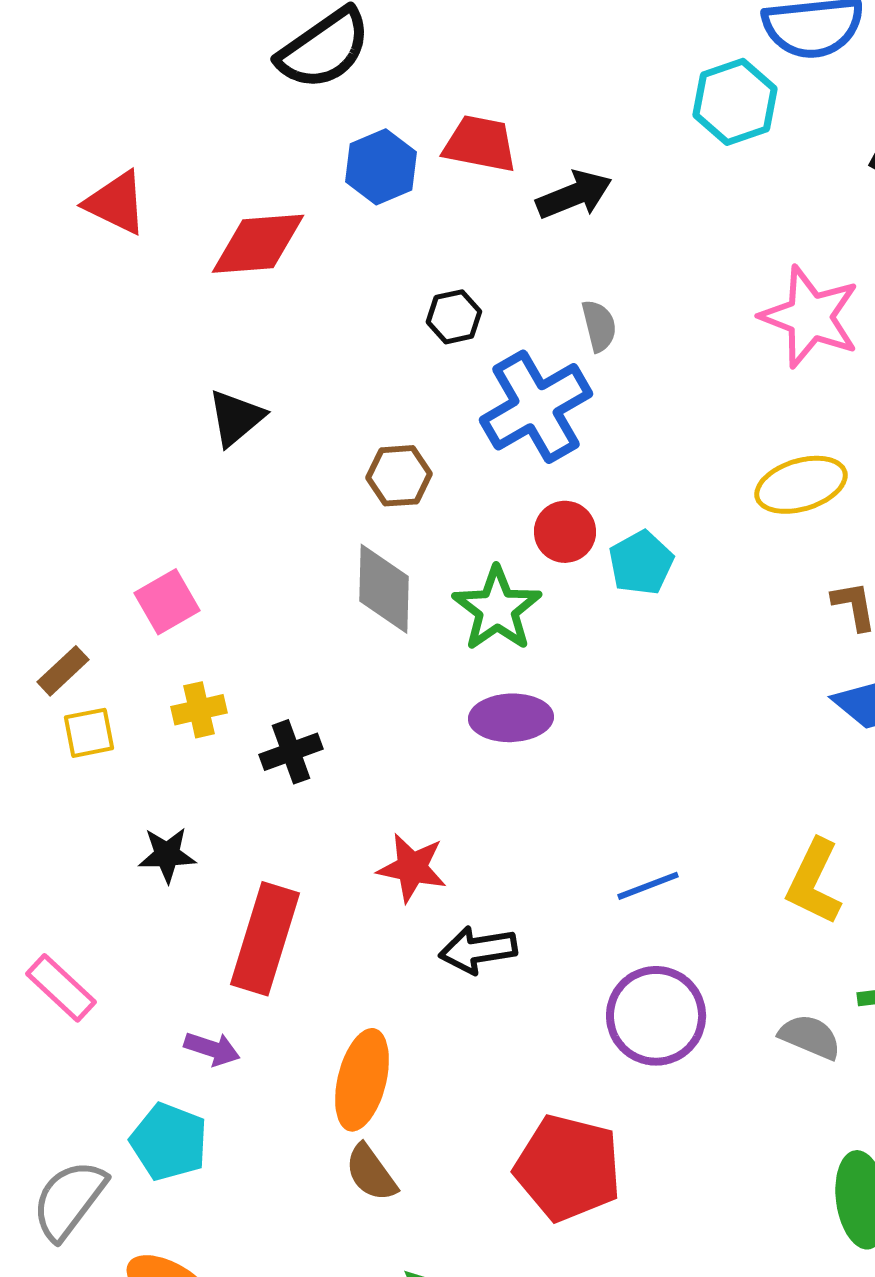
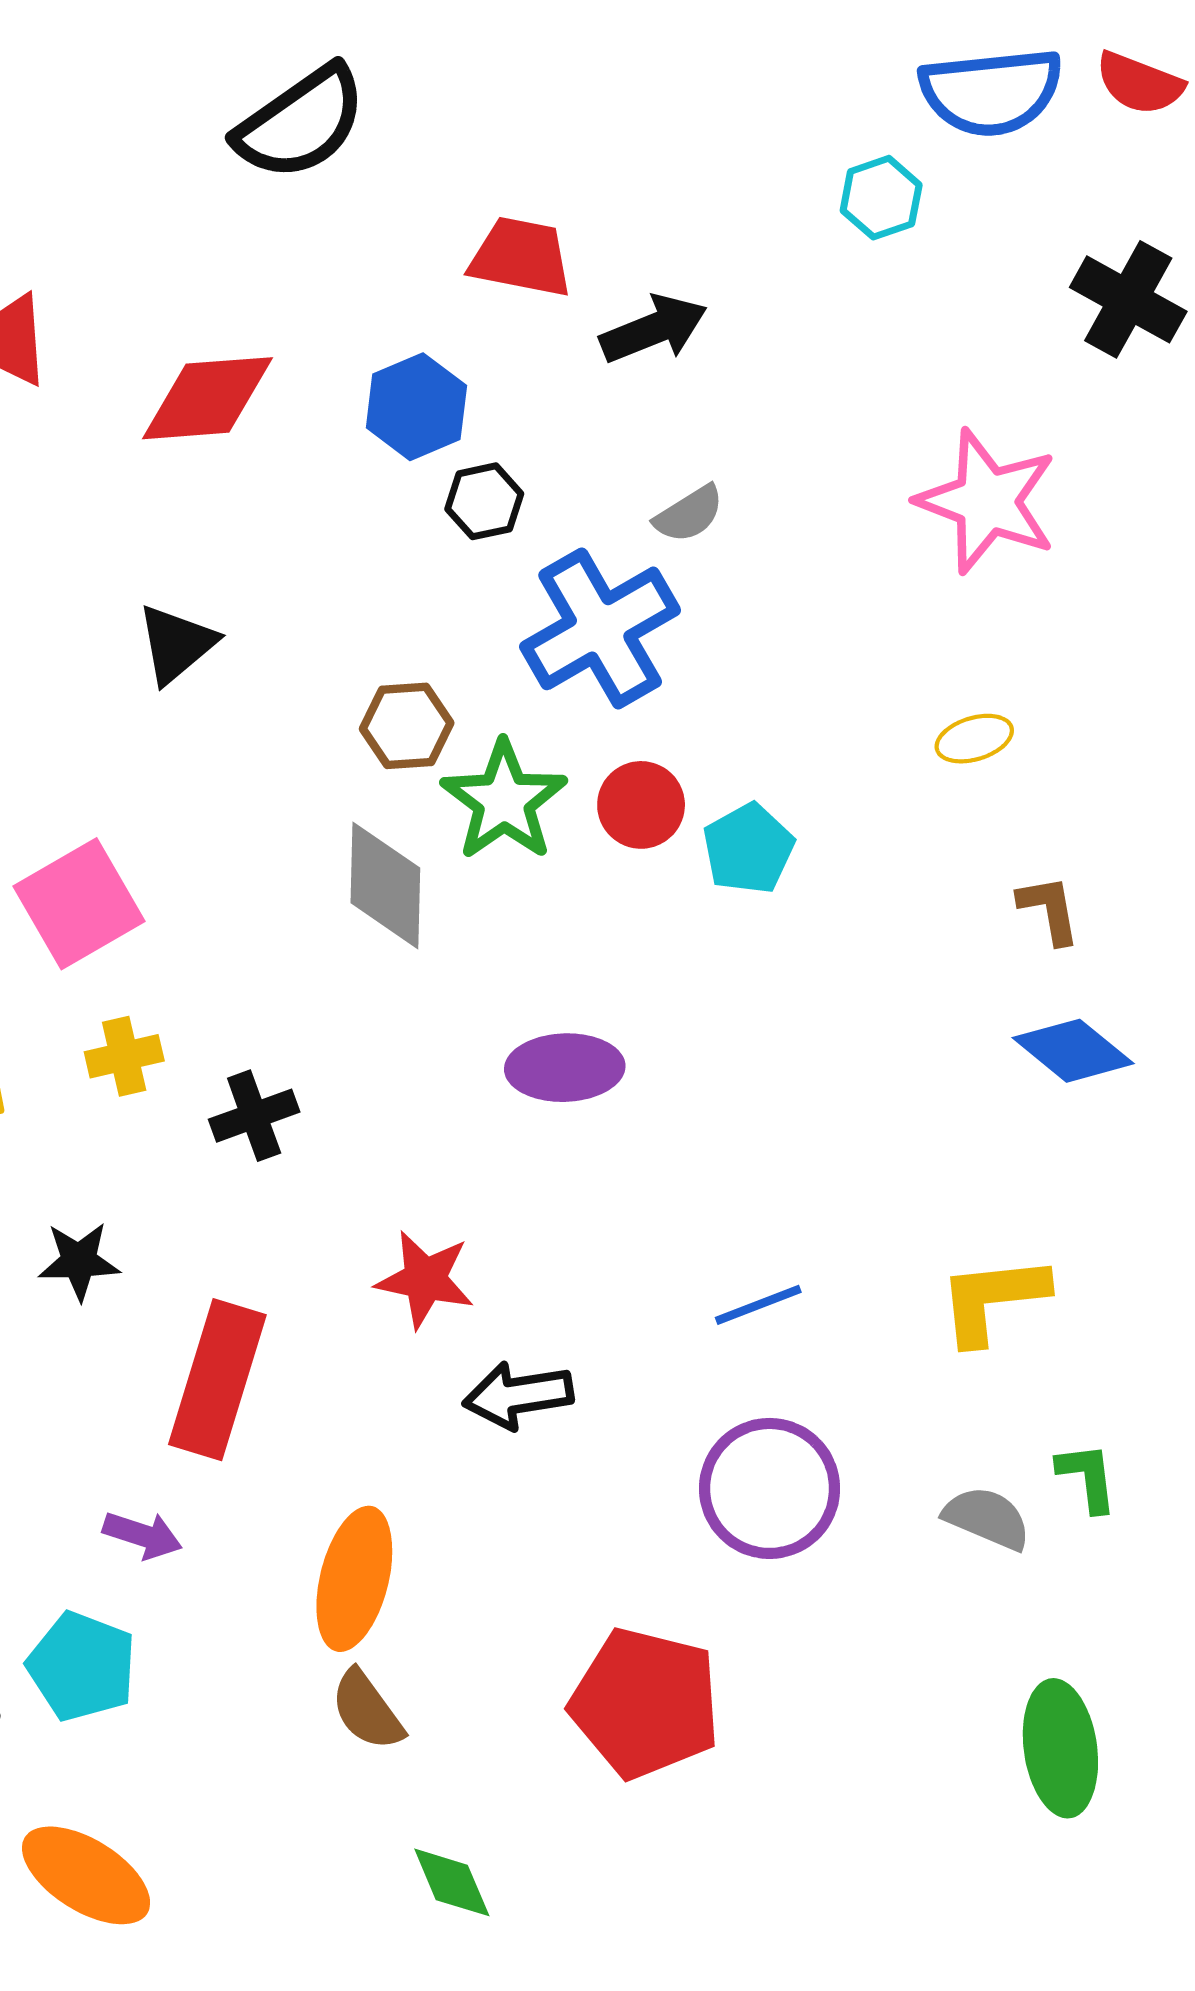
cyan hexagon: (735, 102) -> (881, 198), size x0.7
blue hexagon: (381, 167) -> (416, 407), moved
gray semicircle: (599, 326) -> (689, 514), turned 72
yellow ellipse: (801, 485) -> (974, 739), size x0.6
pink square: (167, 602) -> (79, 904), size x1.4
green star: (497, 609) -> (504, 801), moved
yellow L-shape: (814, 882) -> (993, 1299), turned 58

